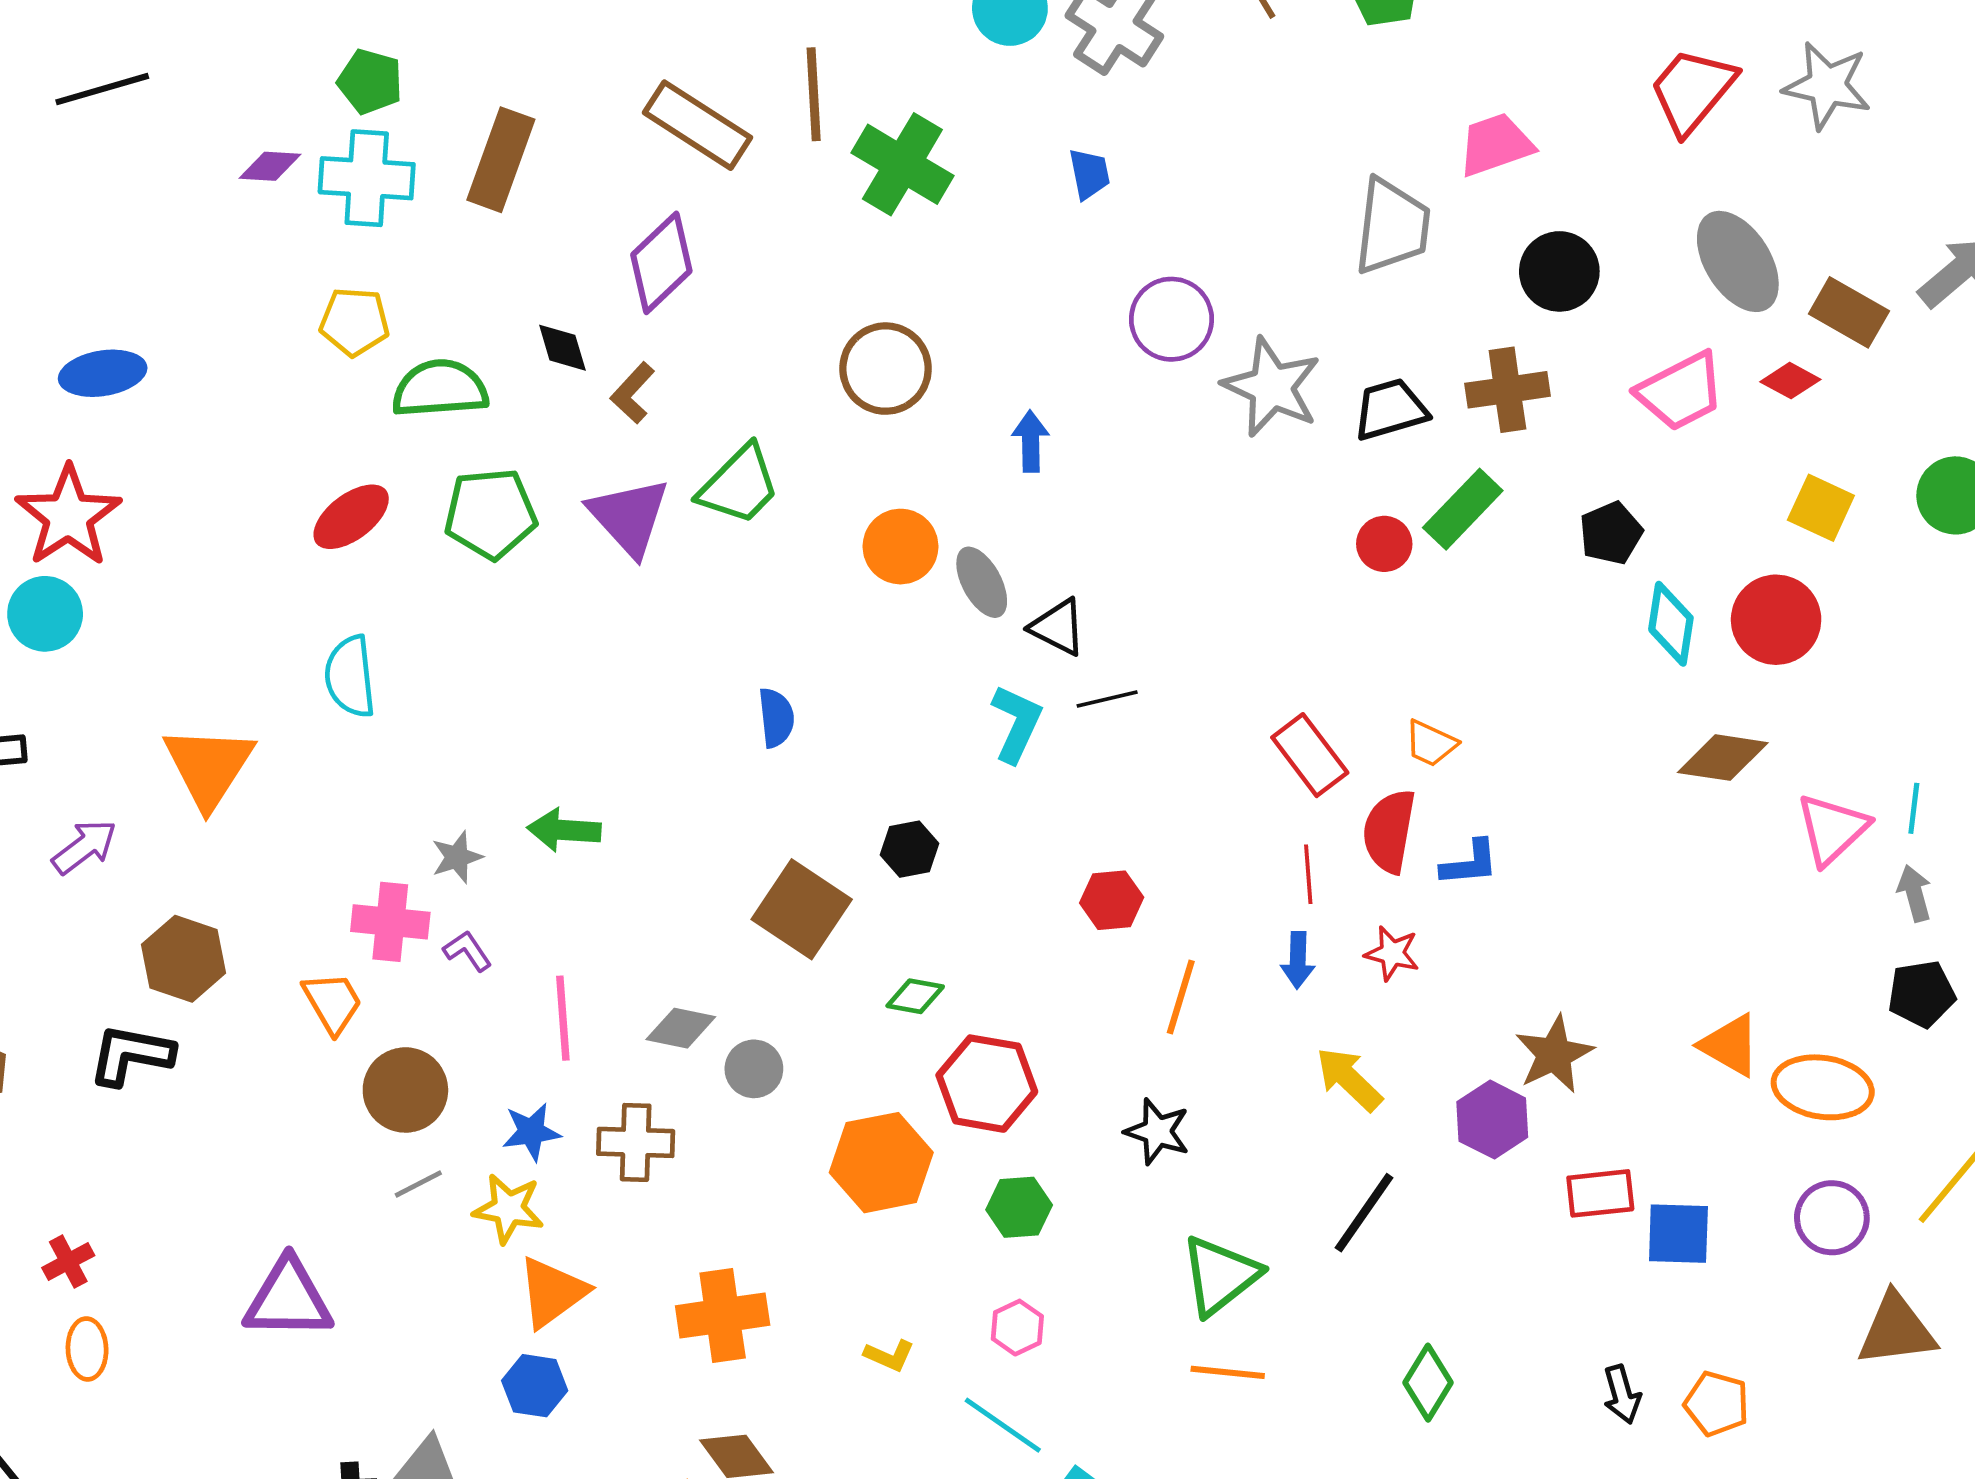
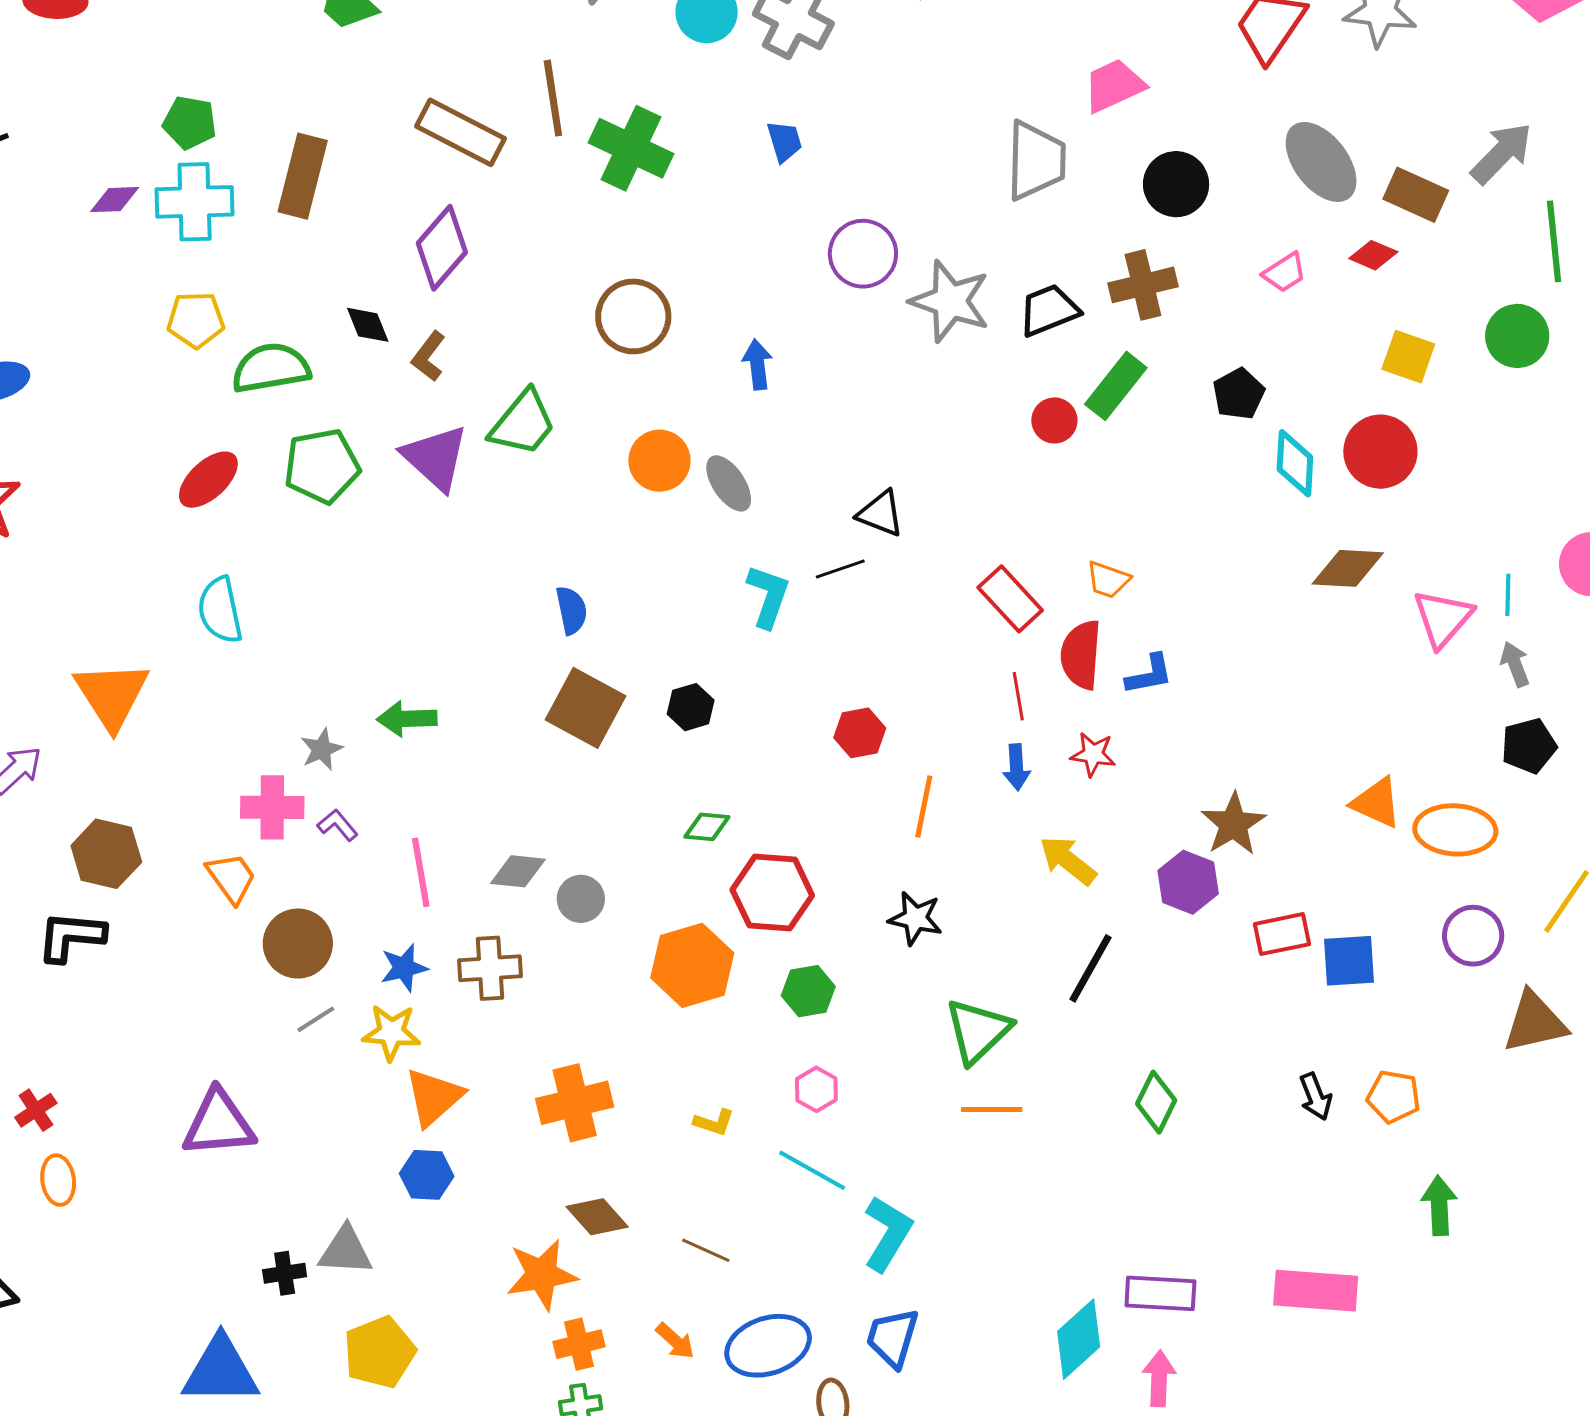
pink trapezoid: (1681, 391) -> (1285, 273), size x0.6
black triangle: (1058, 627) -> (881, 514), moved
brown square: (802, 909) -> (586, 708), moved

